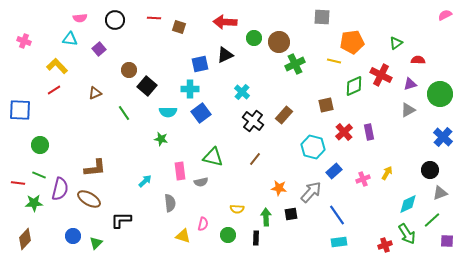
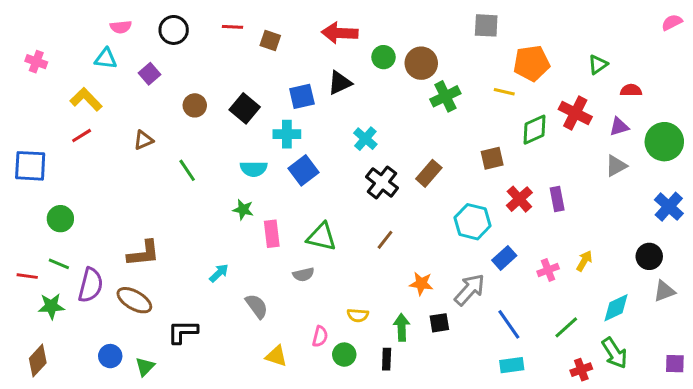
black square: (147, 86) -> (245, 108), moved
pink rectangle: (180, 171) -> (272, 234), moved
gray semicircle: (170, 203) -> (257, 306), turned -30
green line: (432, 220) -> (566, 327), moved
pink semicircle: (203, 224) -> (320, 336), moved

